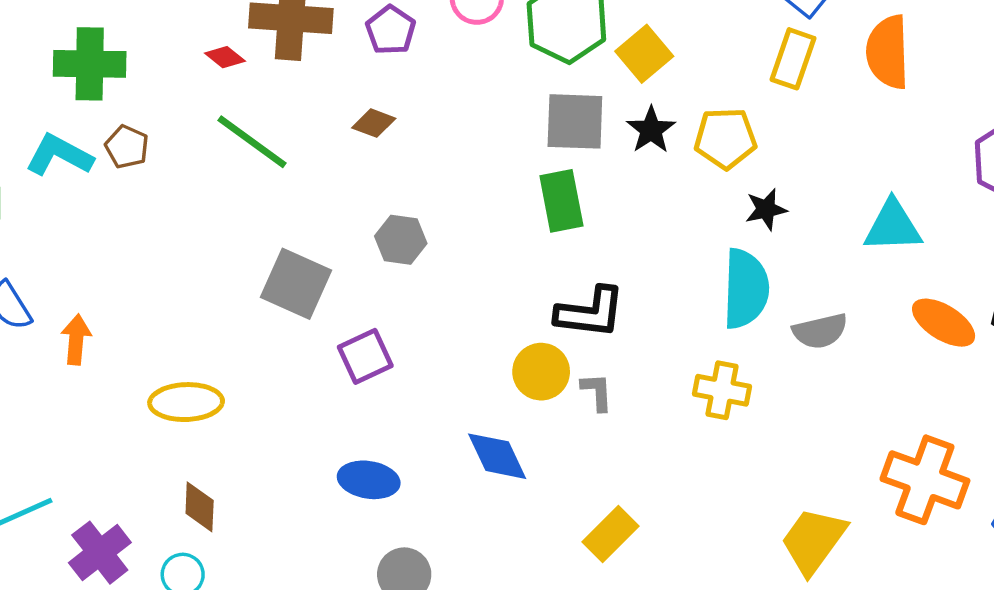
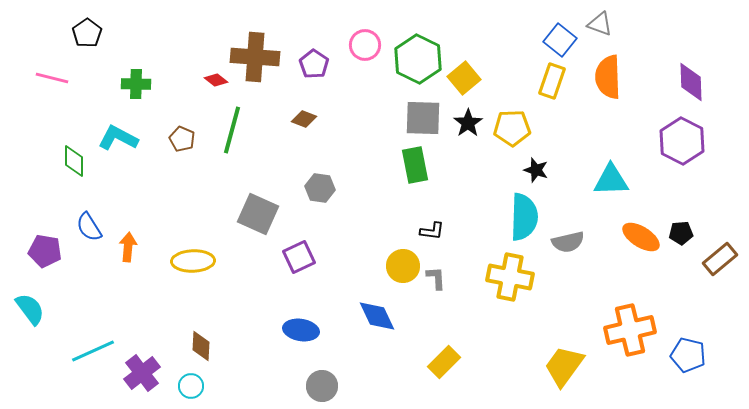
green cross: (90, 64) -> (136, 84), size x0.7
green line: (252, 142) -> (232, 130), turned 69
brown pentagon: (127, 147) -> (182, 139), moved
black star: (766, 209) -> (536, 170), turned 30
black L-shape: (590, 312) -> (432, 231), size x0.6
yellow cross: (722, 390) -> (510, 277), size x1.4
yellow ellipse: (186, 402) -> (193, 261), moved
orange cross: (925, 480) -> (630, 330), turned -33

